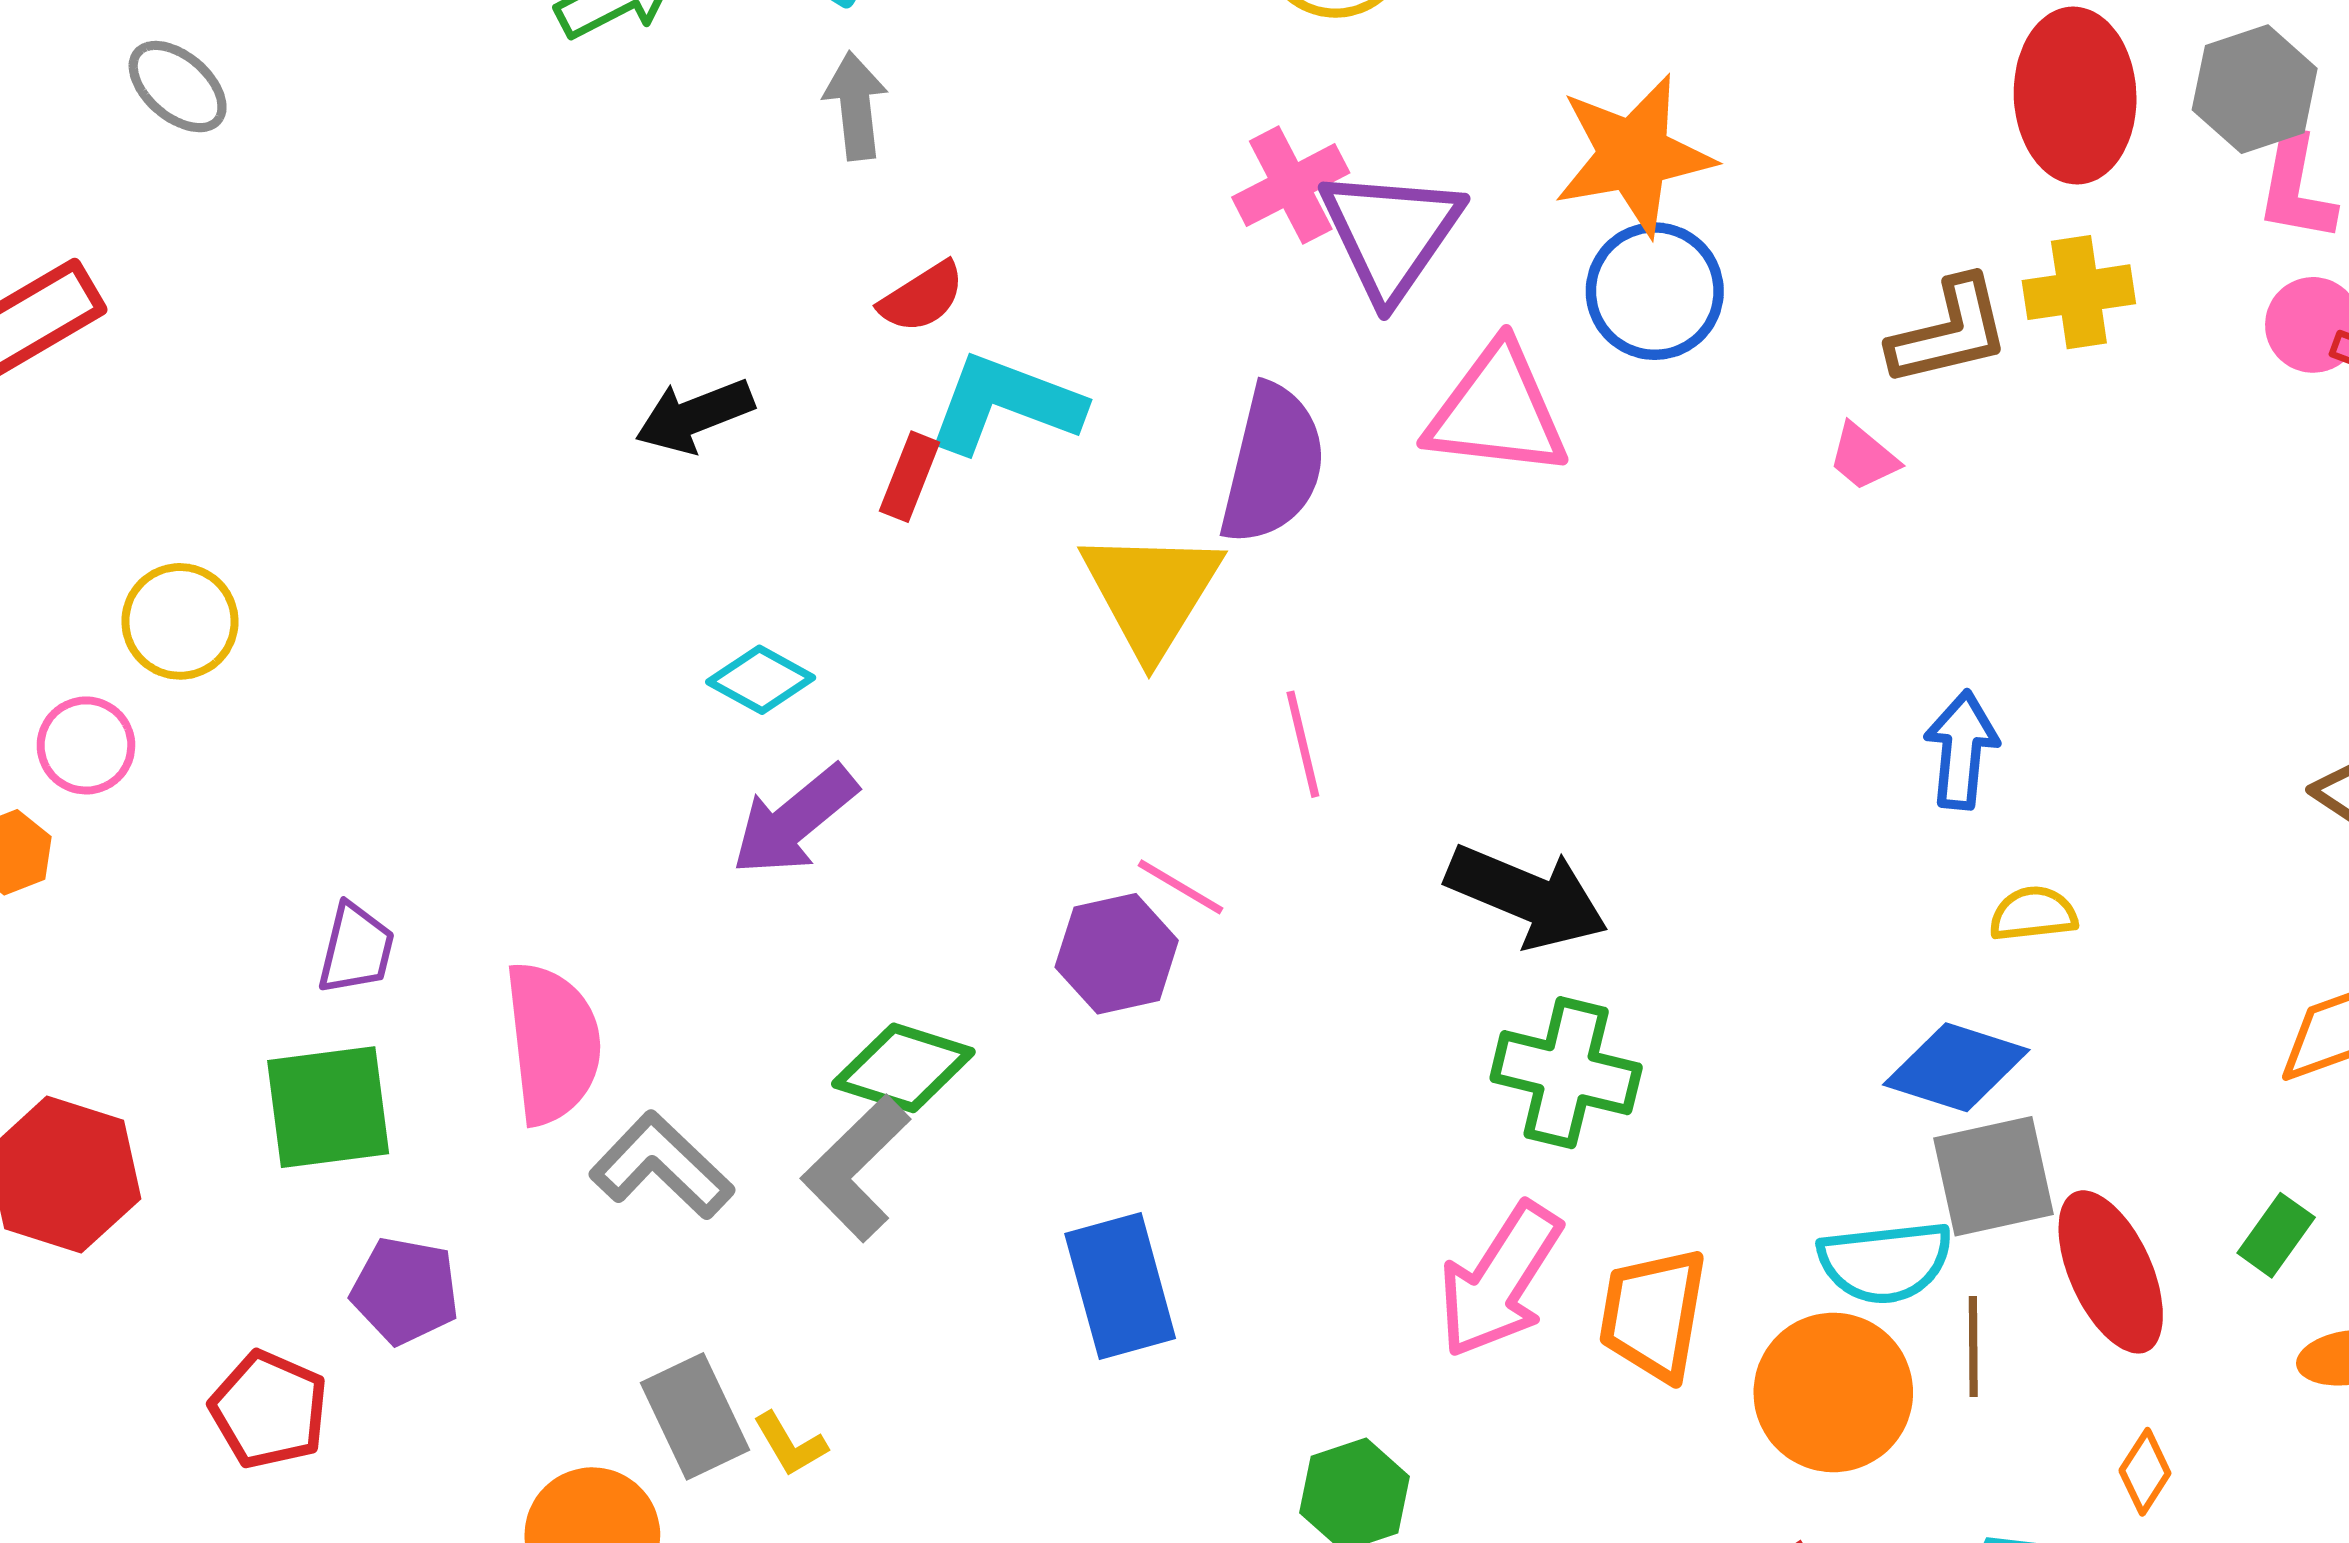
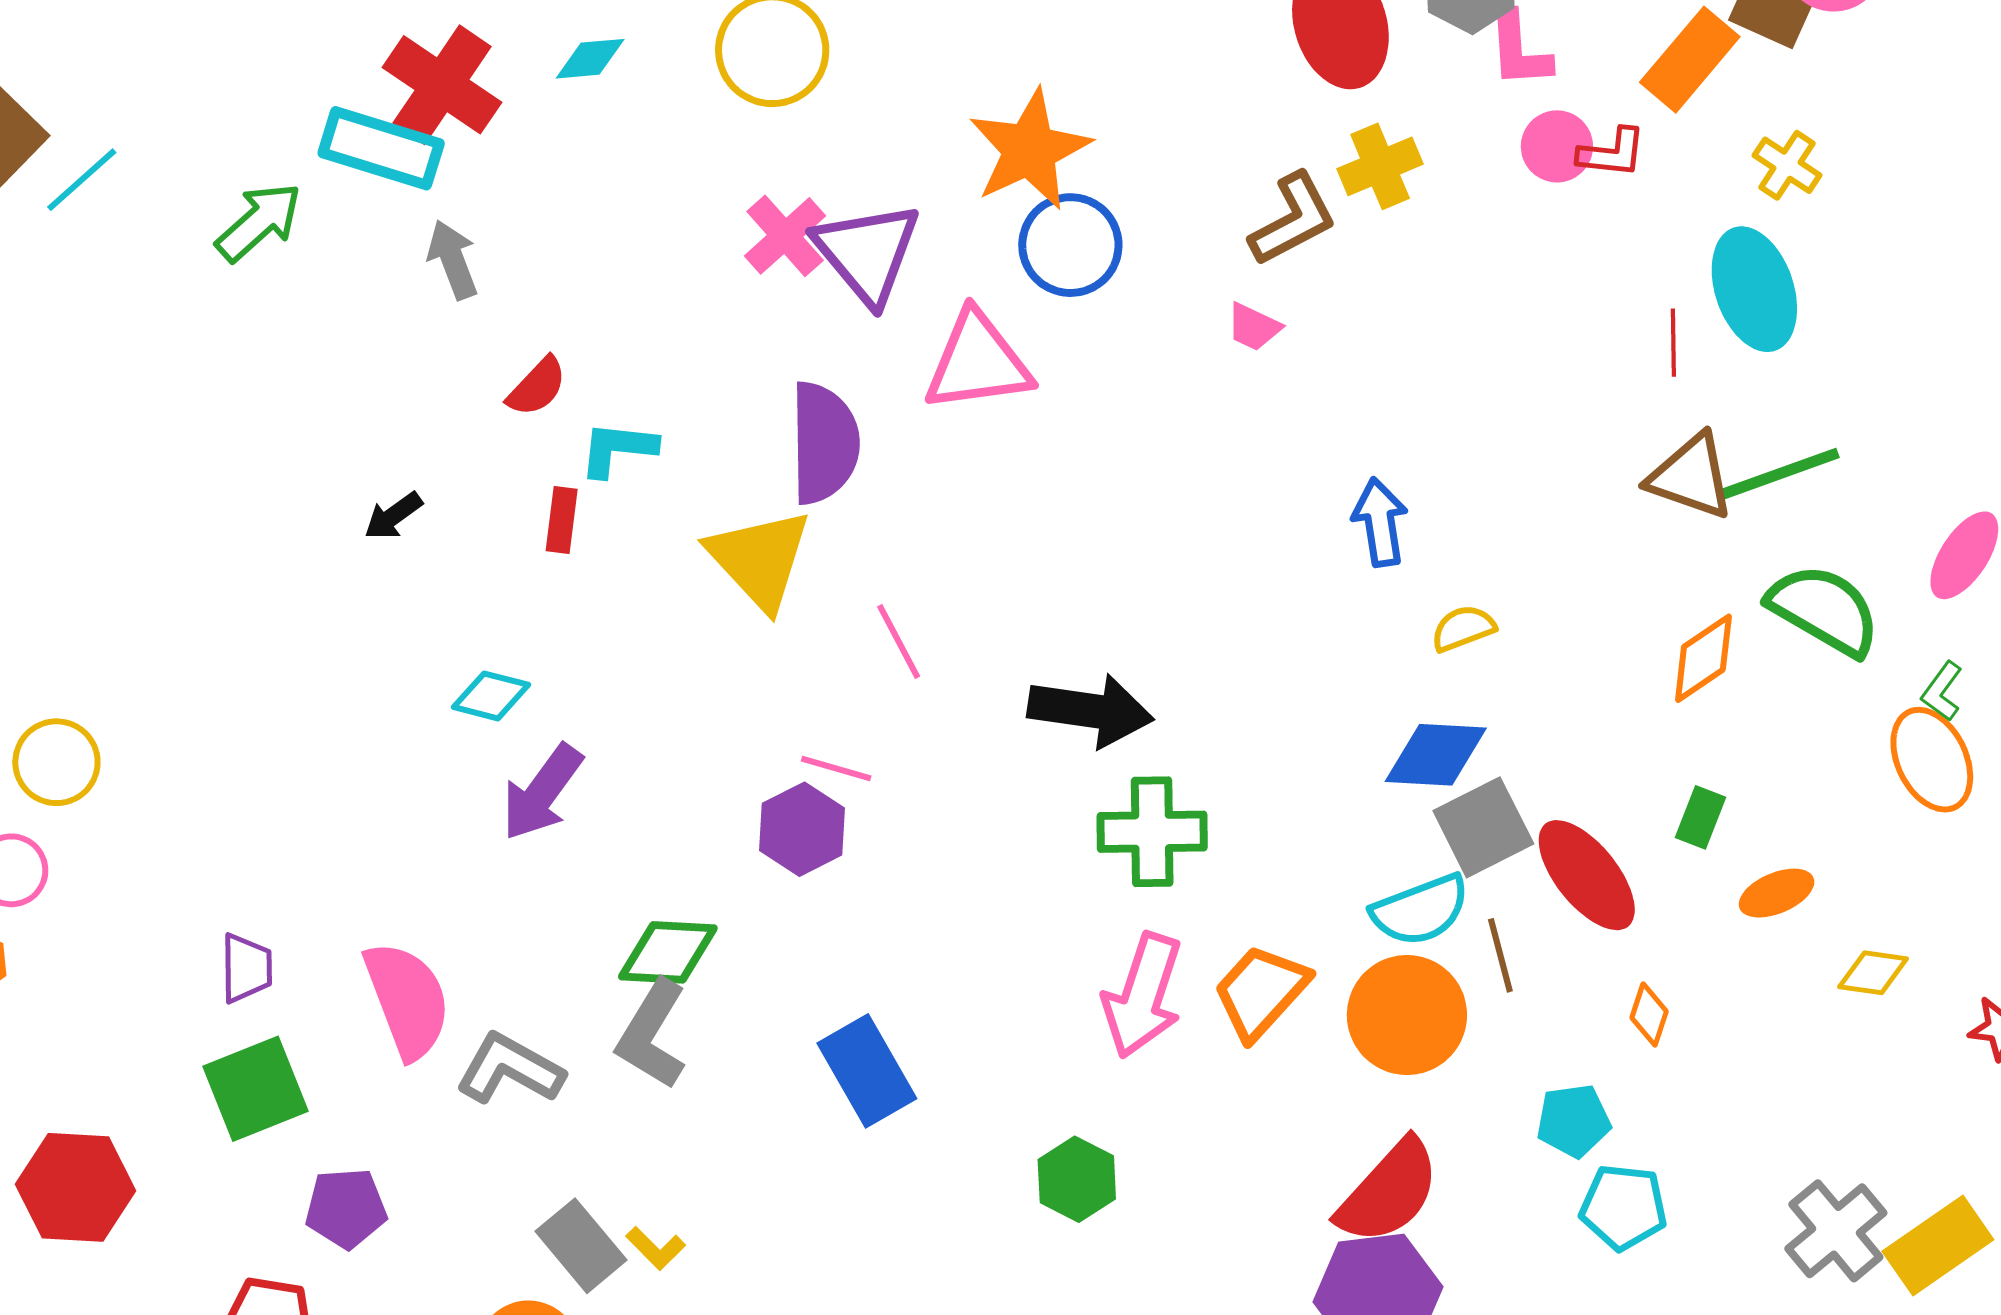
cyan L-shape: (1005, 404) -> (618, 449), size x0.7
black arrow: (694, 416) -> (393, 516), size x0.7
orange trapezoid: (1653, 1314) -> (1261, 992), turned 47

